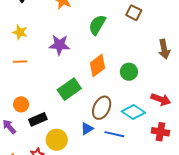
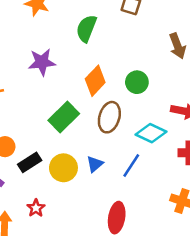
brown ellipse: (102, 108) -> (109, 117), moved
blue line: (114, 134) -> (131, 166), turned -60
yellow circle: (57, 140) -> (63, 168), moved

